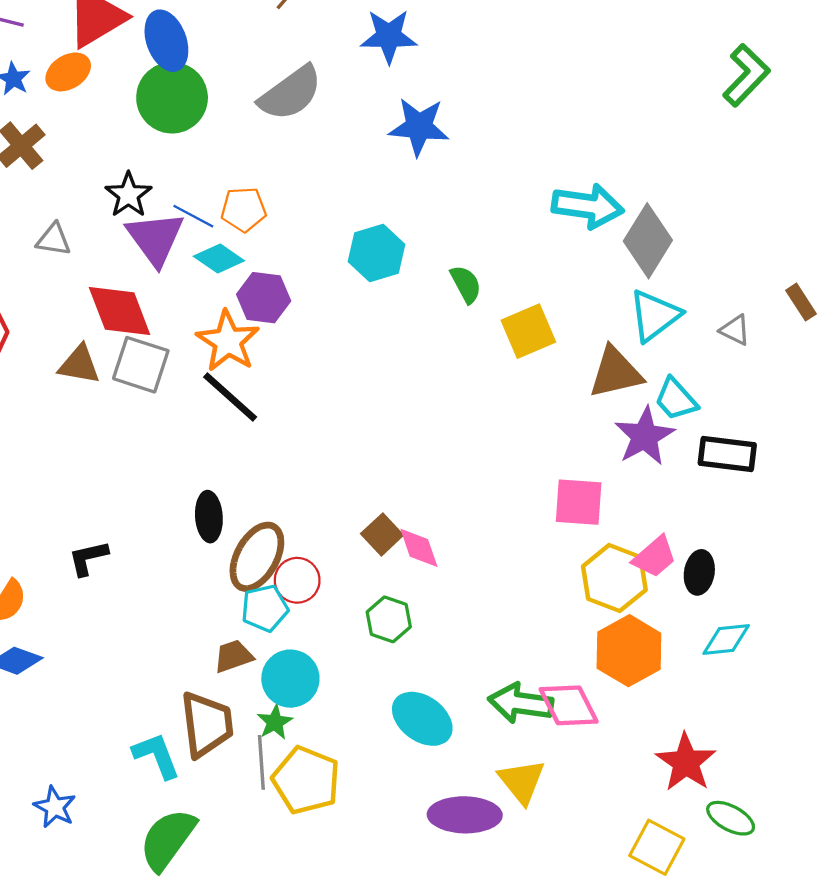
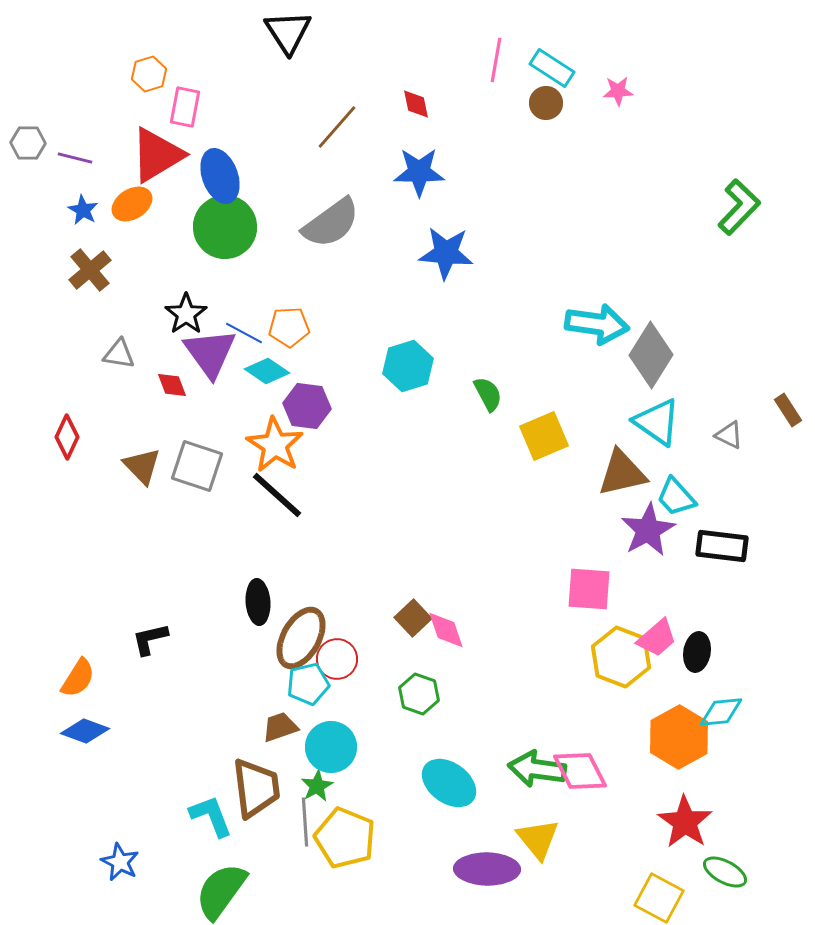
red diamond: (120, 311) -> (172, 385), moved, size x0.5
cyan triangle: (655, 316) -> (657, 422), turned -48
brown triangle: (79, 365) -> (142, 466), turned 36
orange hexagon: (629, 651) -> (679, 737), moved

